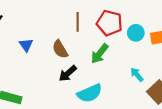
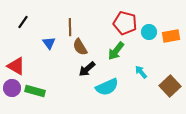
brown line: (78, 22) -> (70, 27), moved
cyan arrow: (137, 75) -> (141, 72), moved

